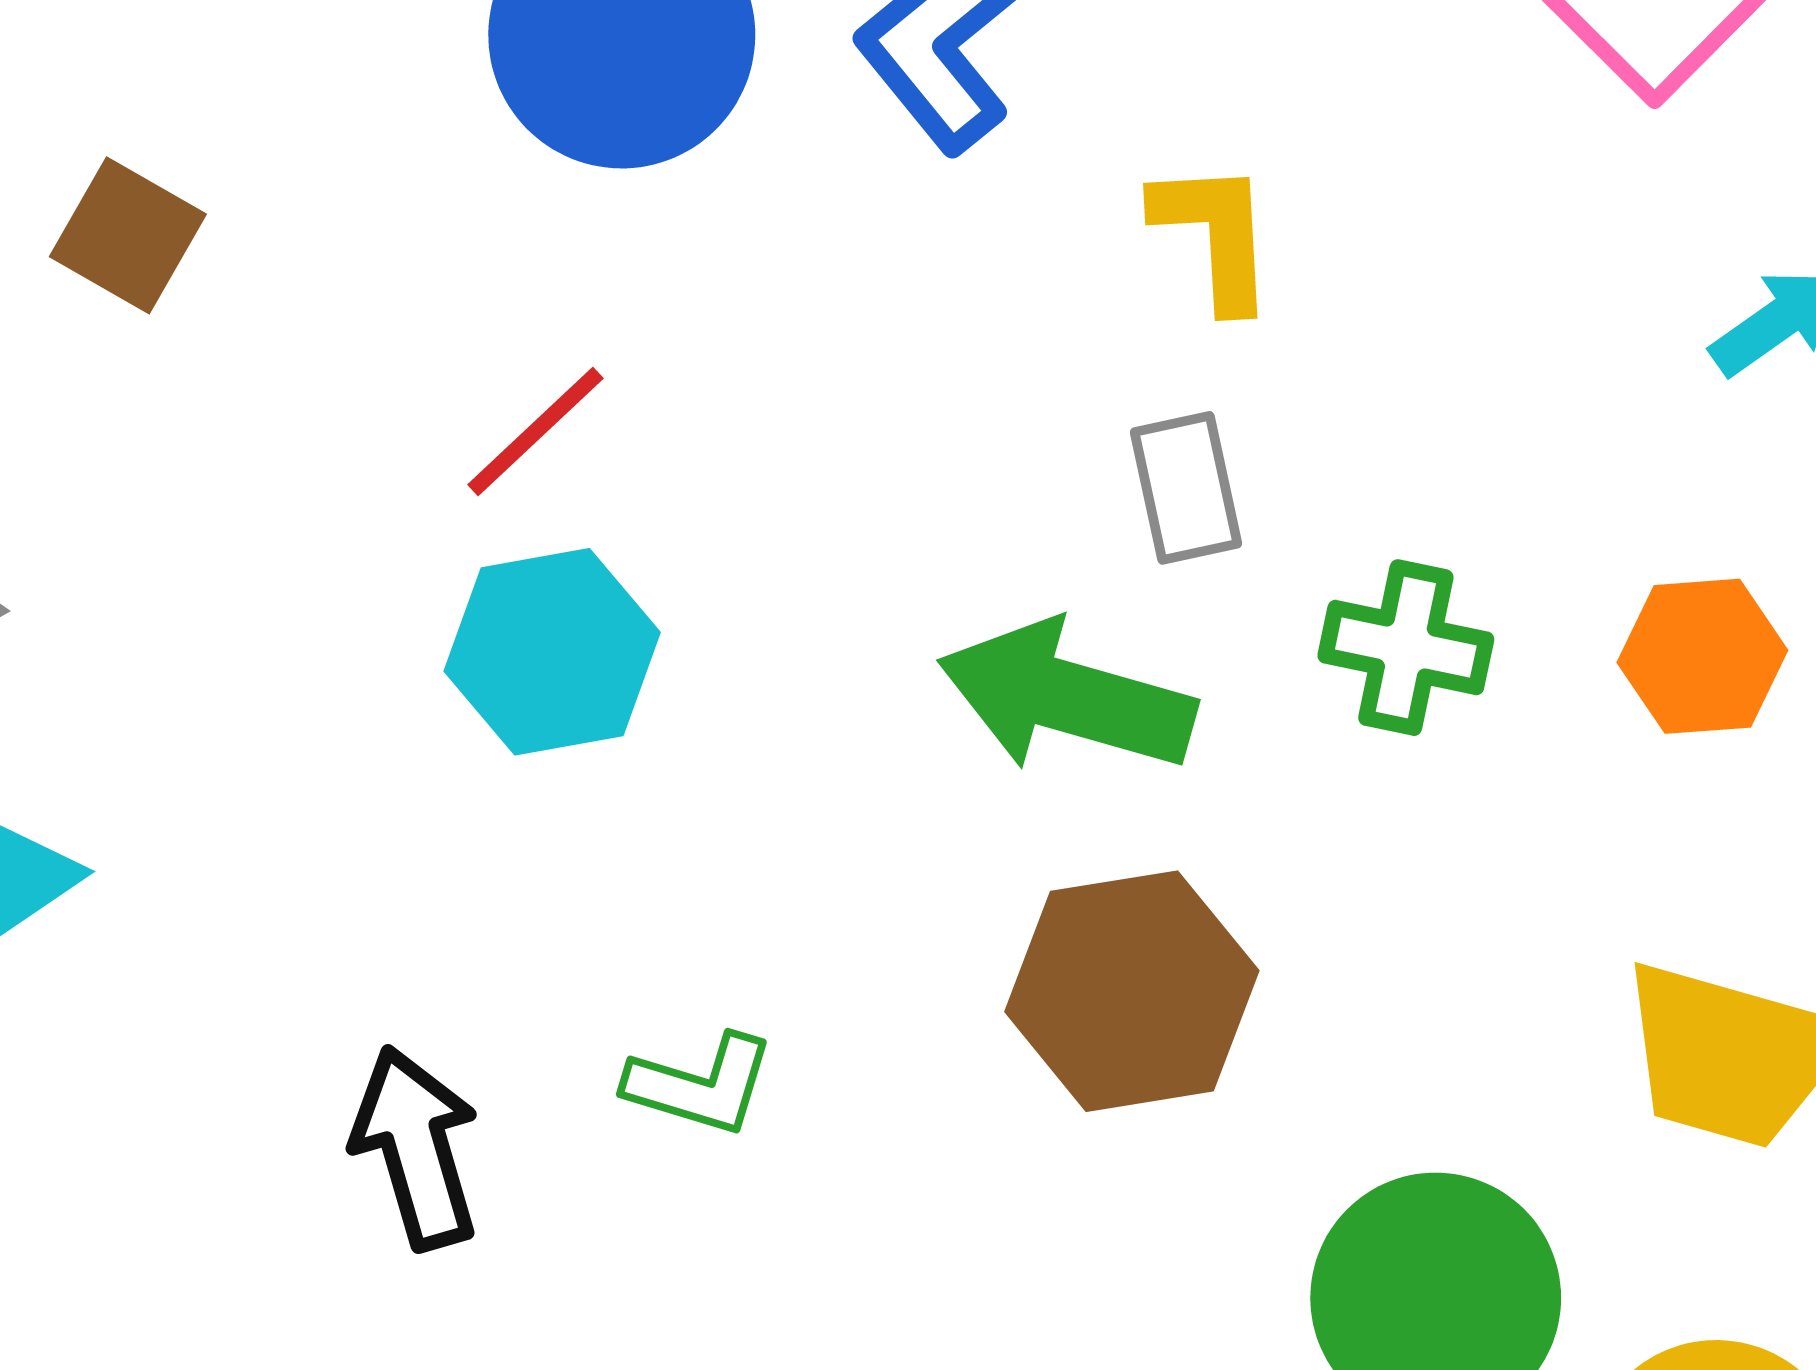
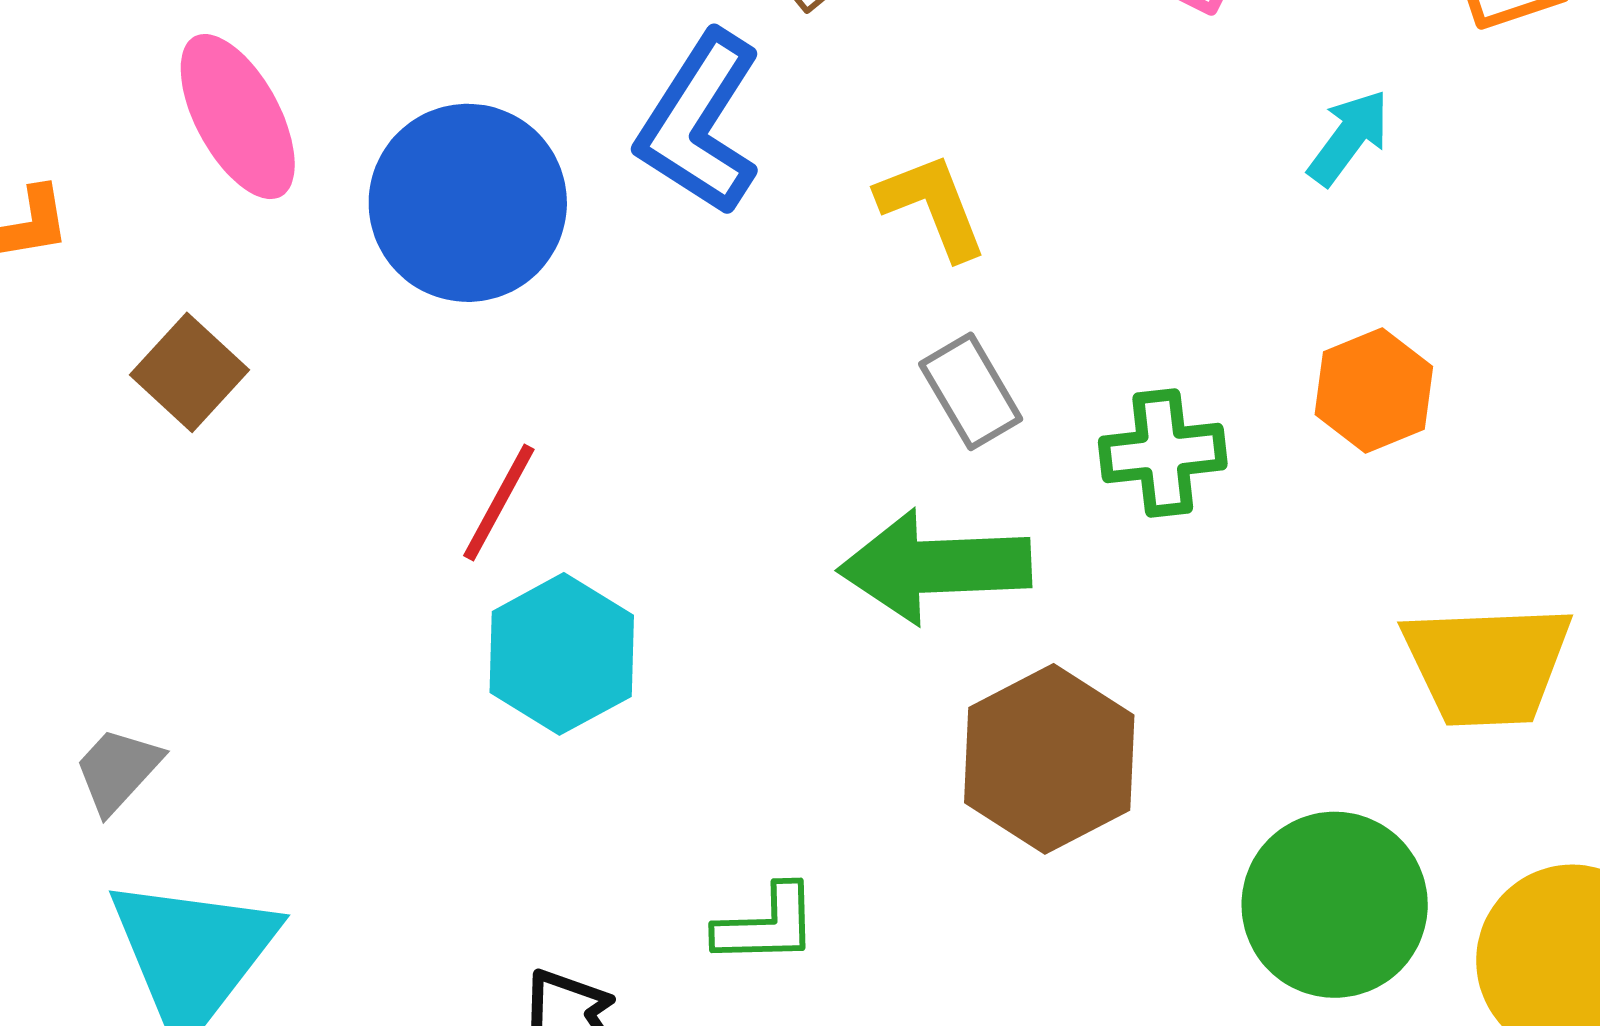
brown square: (128, 235) -> (190, 372), moved, turned 31

